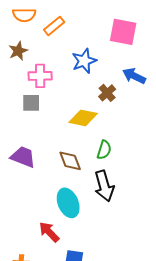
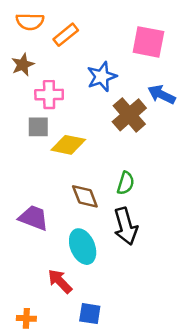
brown cross: (107, 93) -> (129, 115), size x1.6
yellow diamond: (83, 118) -> (68, 145), moved
purple trapezoid: (23, 157) -> (34, 218), moved

